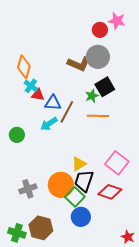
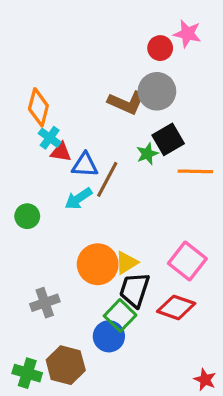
orange line: (98, 116) -> (195, 171), moved
orange circle: (61, 185) -> (98, 264), moved
blue circle: (81, 217) -> (109, 336), moved

